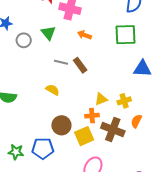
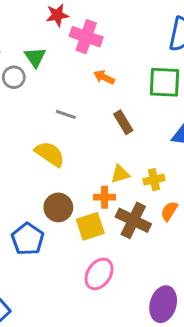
green triangle: (48, 33) -> (35, 57), moved
brown rectangle: (80, 65) -> (123, 122), moved
yellow semicircle: (52, 90) -> (50, 154), size x1.5
blue pentagon: (43, 148) -> (28, 239), turned 30

